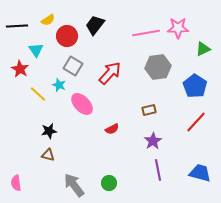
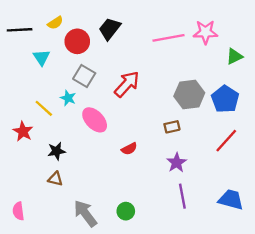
gray hexagon: (158, 67) -> (189, 94), moved
red star: (20, 69) -> (23, 131), moved

